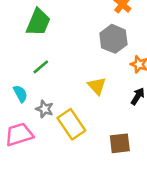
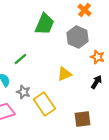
green trapezoid: (38, 22) -> (44, 24), moved
yellow triangle: (97, 86) -> (64, 74), turned 49

